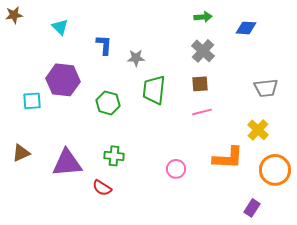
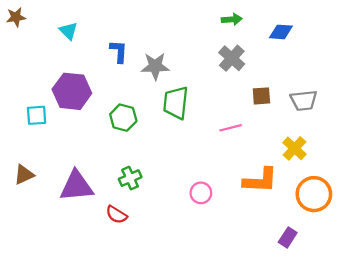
gray star: (136, 58) -> (155, 66), size x1.4
brown square: (200, 84) -> (261, 96), moved
green cross: (114, 156) -> (130, 178), turned -30

